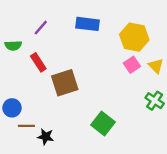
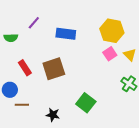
blue rectangle: (88, 24) -> (66, 34), moved
red rectangle: (38, 62) -> (25, 68), moved
black star: (46, 137) -> (53, 115), moved

